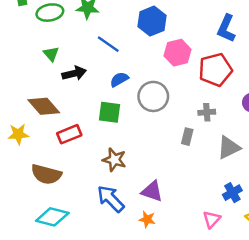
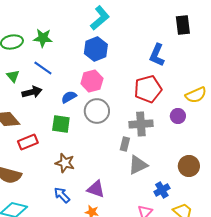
blue line: (108, 44) -> (43, 68), moved
pink hexagon: (178, 53) -> (92, 81), moved
gray cross: (207, 112) -> (141, 124), size x1.6
gray triangle: (229, 148) -> (138, 165), moved
blue arrow: (111, 199) -> (62, 195), size x0.7

